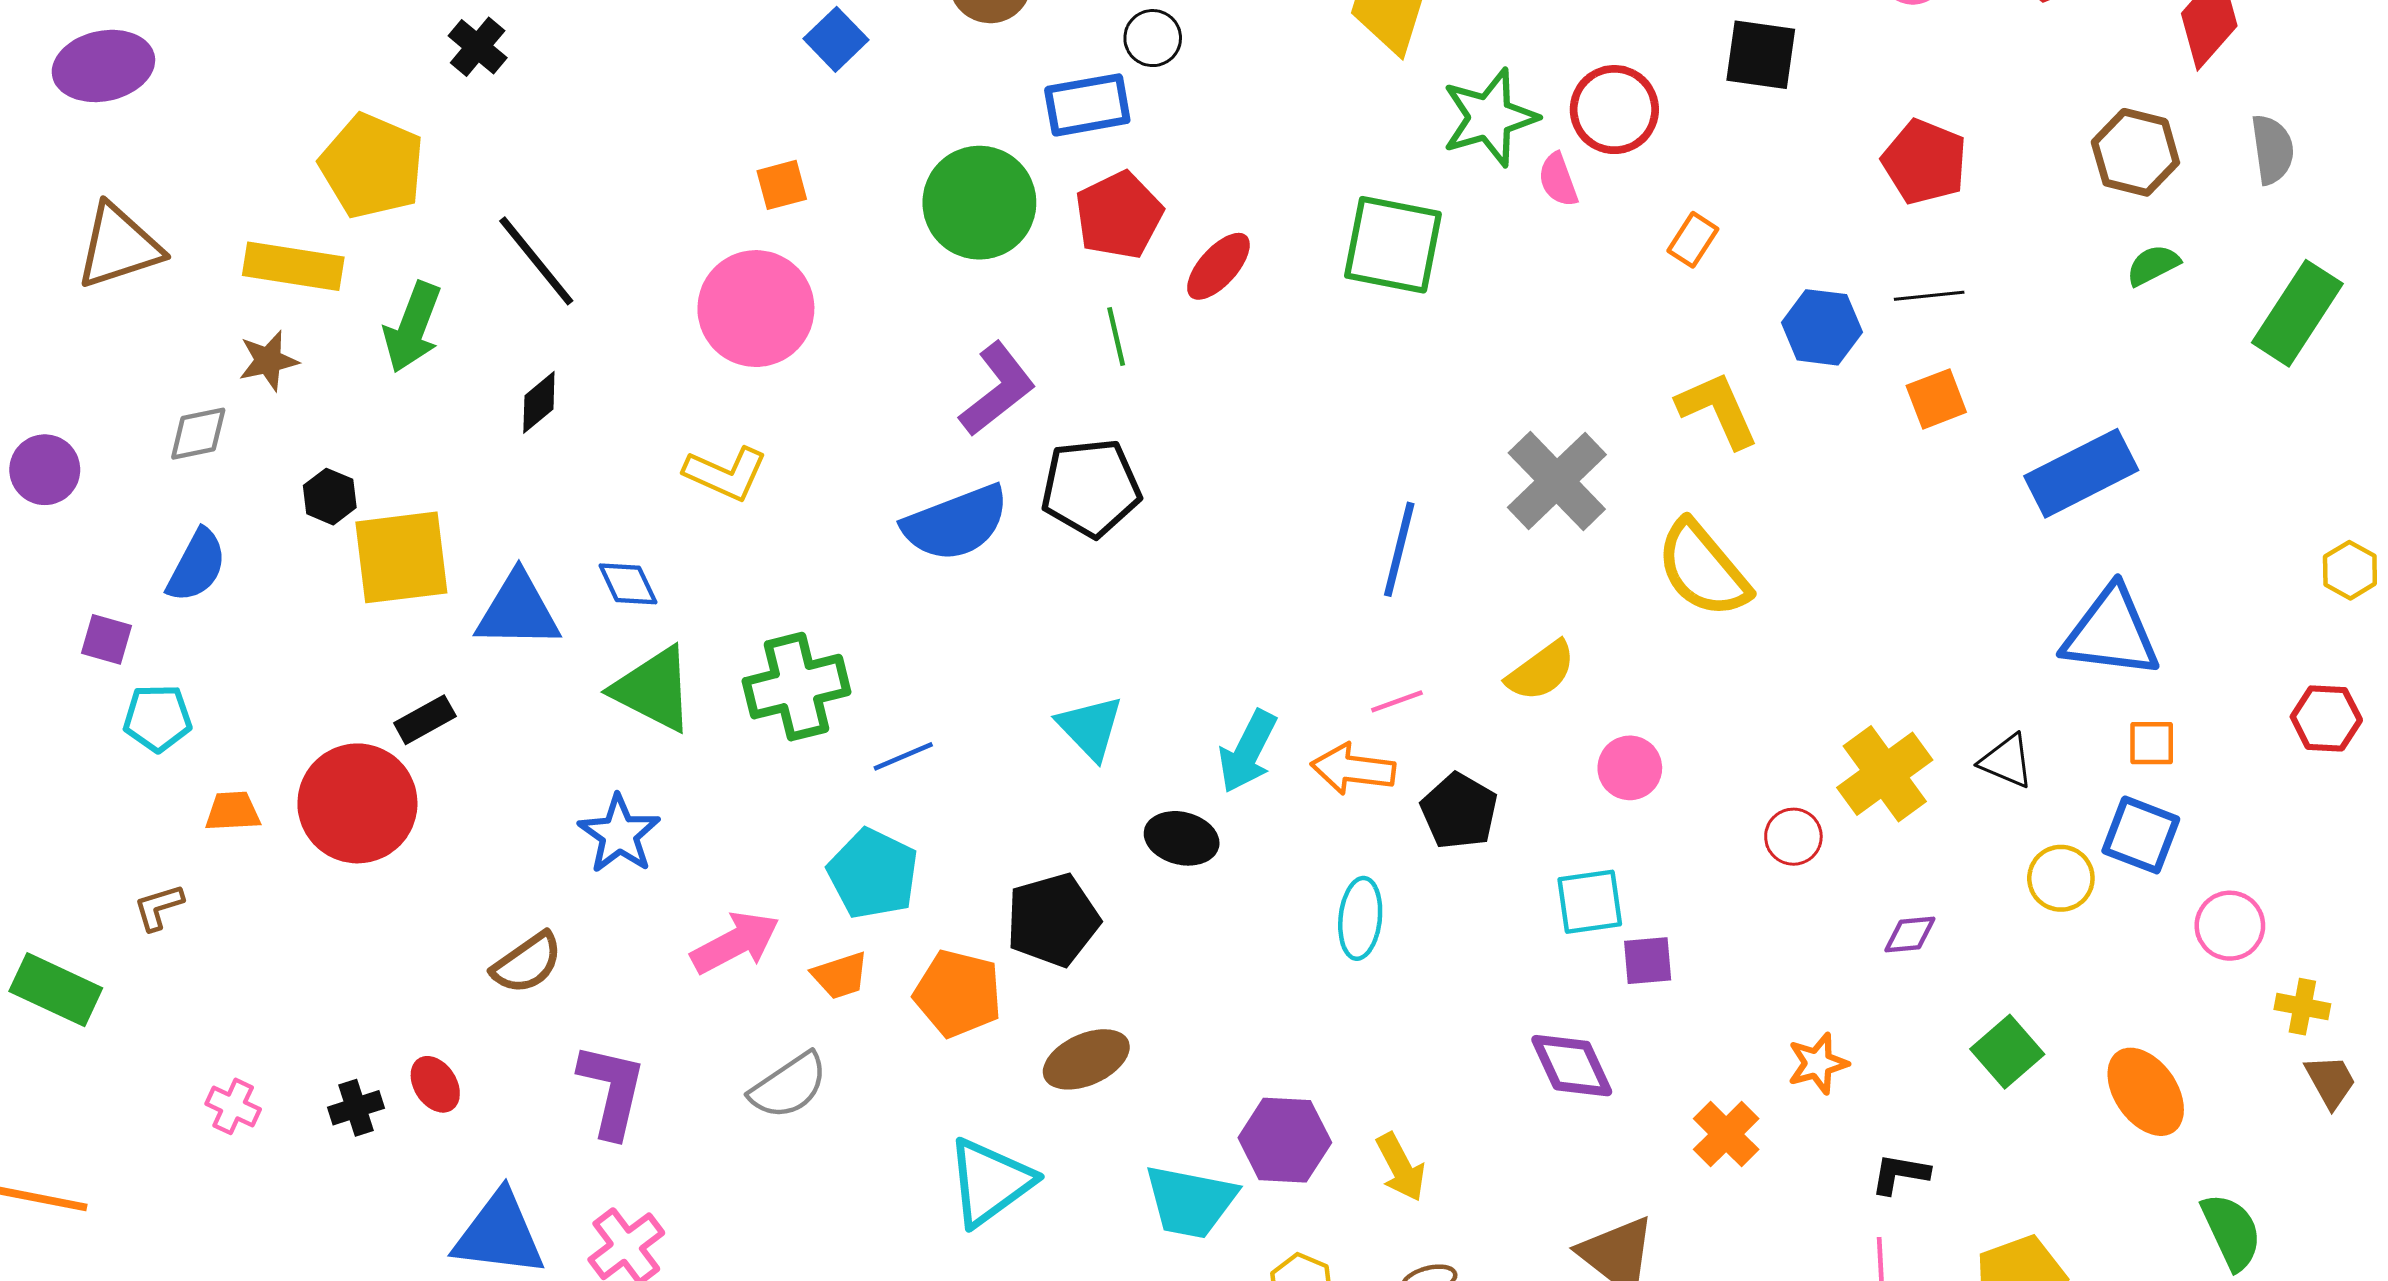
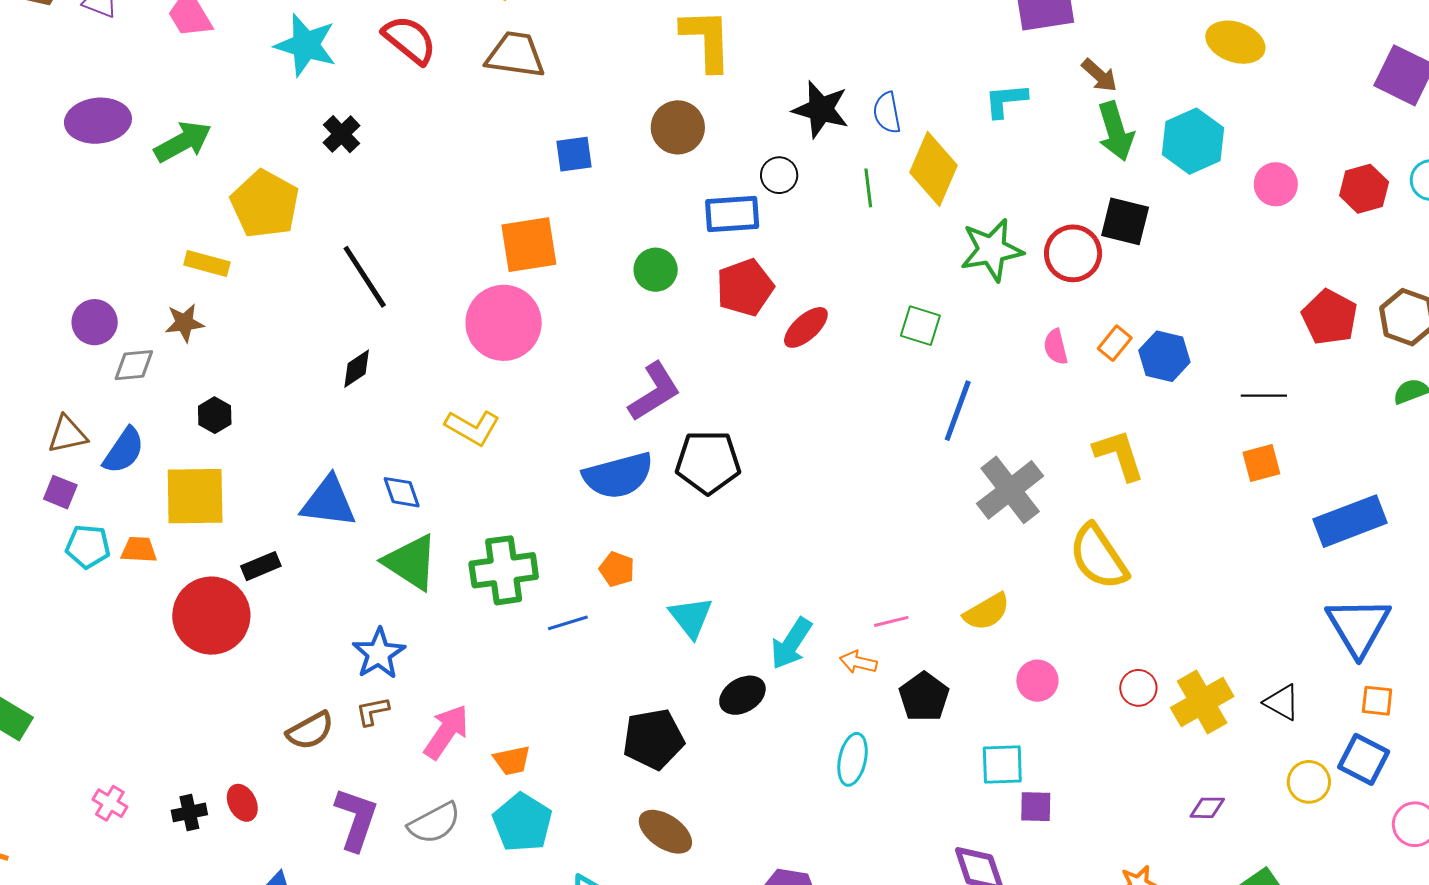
blue square: (836, 39) -> (574, 154), turned 30
black square: (1761, 55) -> (1125, 221), moved
red pentagon: (1925, 162) -> (1330, 317), moved
pink semicircle: (1558, 180) -> (1056, 347), moved
orange square: (782, 185) -> (529, 245), size x1.8
green circle: (979, 203) -> (656, 270), size x0.6
green square: (1393, 245) -> (920, 326), size x0.6
brown triangle: (119, 246) -> (67, 434), moved, size x0.7
yellow rectangle: (293, 266) -> (207, 263), size x0.7
green arrow: (412, 327) -> (183, 142), moved, turned -146
blue hexagon: (1822, 327) -> (1164, 356), moved
green line: (1116, 337) -> (868, 188), moved
purple circle: (45, 470) -> (95, 322), moved
blue line: (1399, 549) -> (958, 411), moved
yellow square: (401, 557) -> (195, 496), moved
blue triangle: (2111, 633) -> (1358, 626), turned 46
orange arrow: (1353, 769) -> (858, 662), size x0.7
orange trapezoid: (233, 811) -> (139, 550), moved
red circle: (1793, 837) -> (1138, 688), moved
black ellipse: (1182, 838) -> (742, 695), turned -51
cyan pentagon: (873, 874) -> (522, 822), moved
brown L-shape: (159, 907) -> (373, 711), moved
pink arrow: (735, 943) -> (446, 732), turned -34
orange pentagon: (958, 993) -> (617, 569), moved, size x0.6
brown ellipse: (1086, 1059) -> (665, 832), turned 52
gray semicircle: (789, 1086) -> (434, 823), moved

